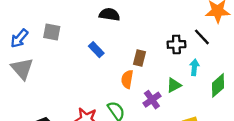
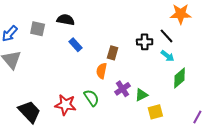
black semicircle: (109, 14) -> (66, 20), moved
cyan arrow: (194, 67) -> (168, 56), moved, turned 120
green triangle: (174, 85) -> (141, 95), moved

